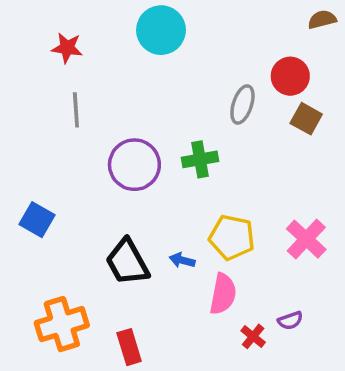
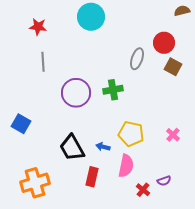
pink cross: (306, 239) -> (173, 135), size x0.6
red rectangle: (129, 347) -> (92, 177), moved, turned 30

